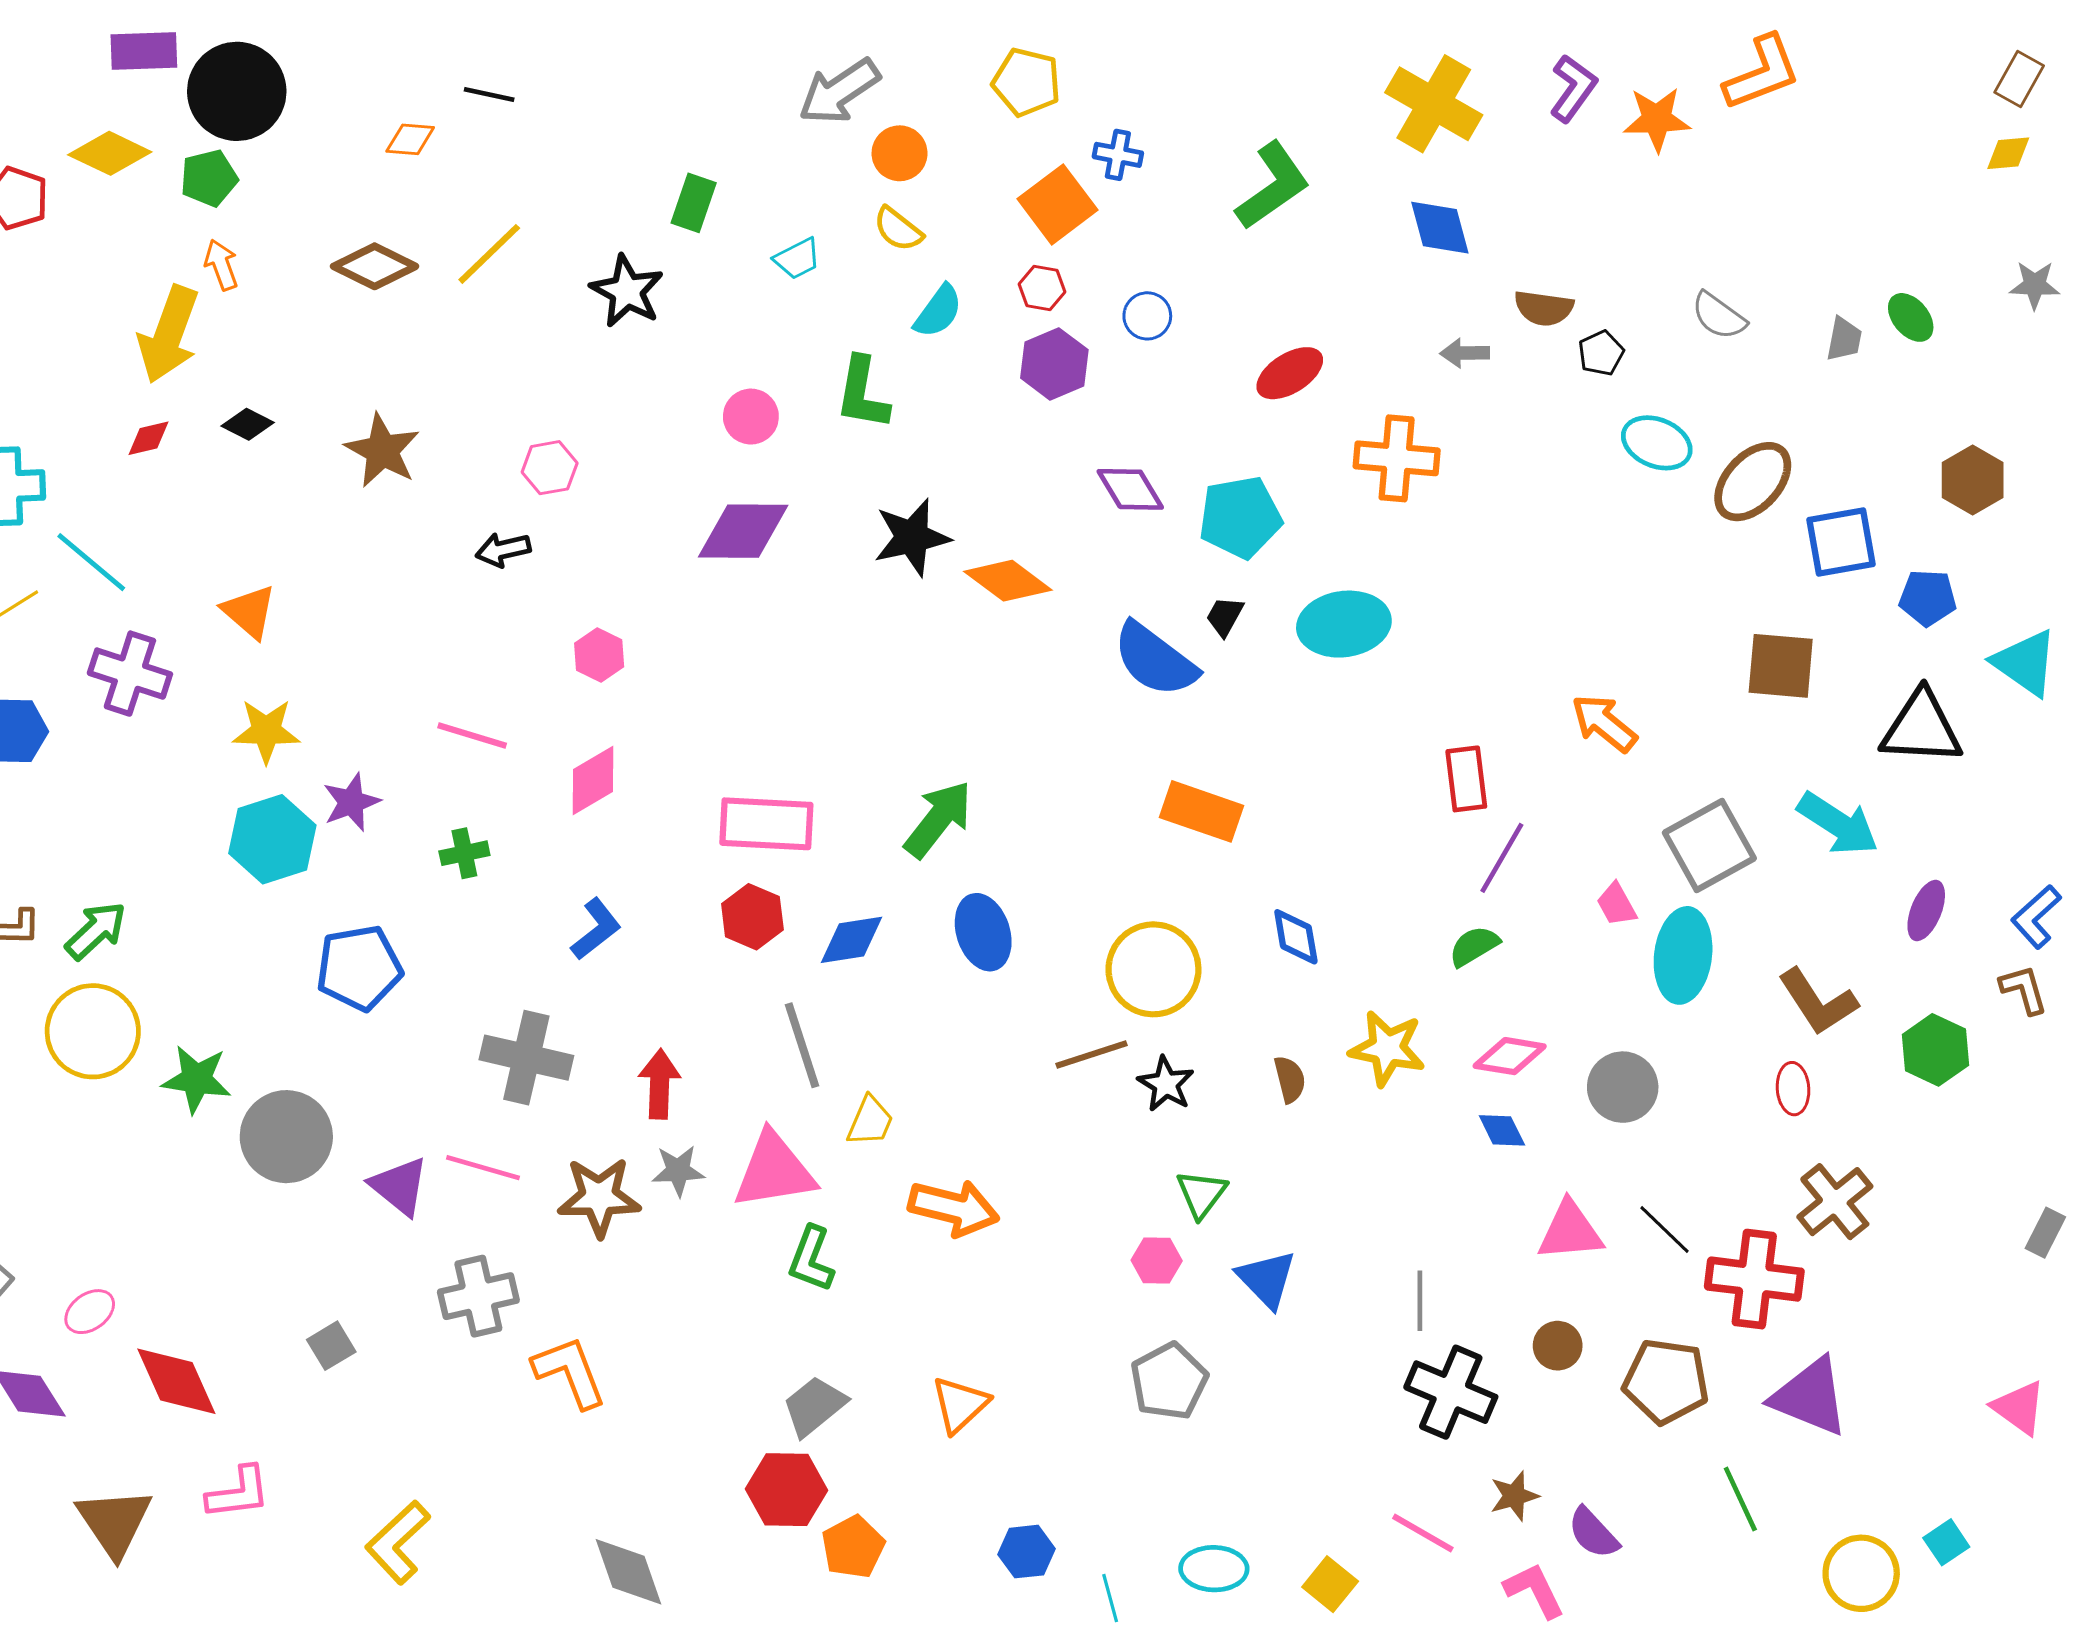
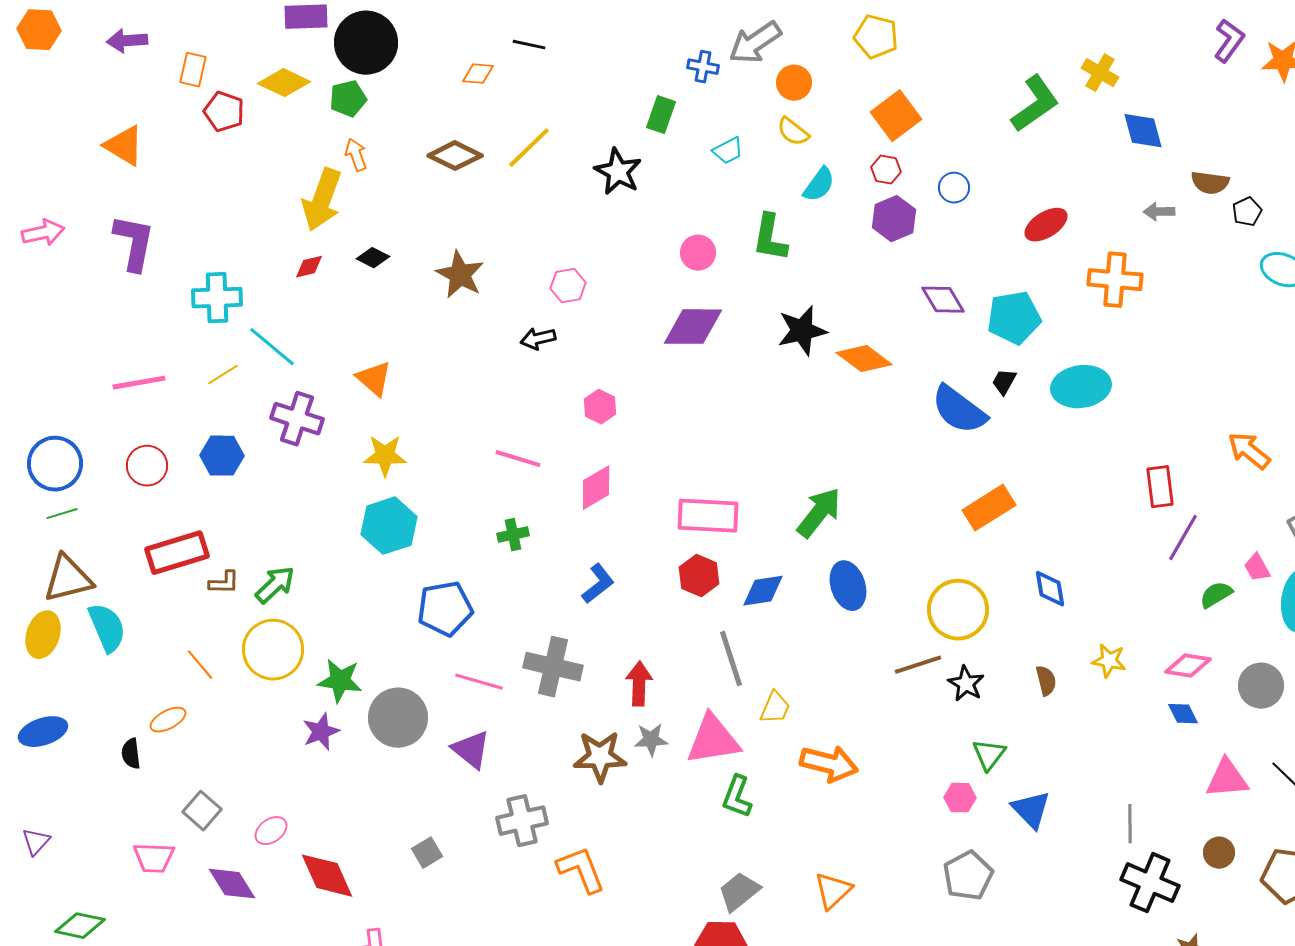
yellow cross: (1434, 104) -> (1100, 73), moved, size x0.6
blue cross: (1118, 155) -> (703, 67), moved
purple star: (351, 802) -> (321, 732), moved
orange rectangle: (1201, 811) -> (989, 508), turned -51
green semicircle: (1474, 946) -> (1216, 595), moved
yellow star: (1387, 1048) -> (1109, 661), size x0.7
pink line: (483, 1168) -> (479, 682), moved

